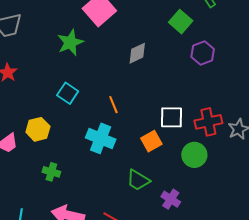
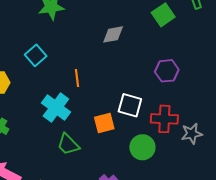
purple hexagon: (203, 53) -> (167, 71), moved
green trapezoid: (138, 180) -> (68, 144), moved

